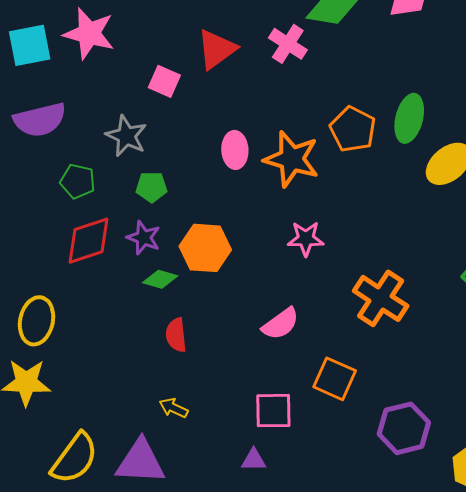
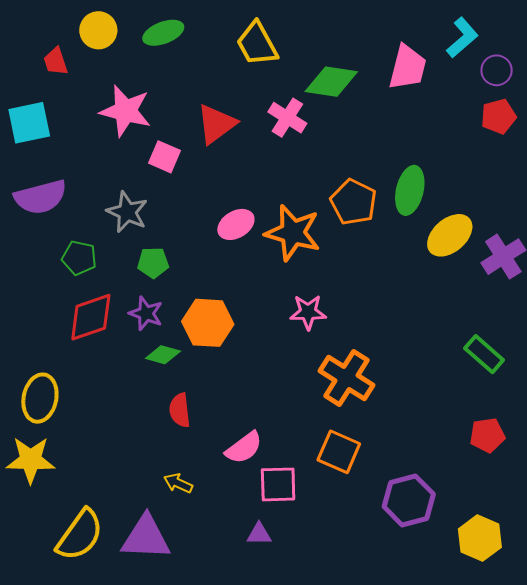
pink star: (89, 34) -> (126, 111), moved
pink ellipse: (235, 150) -> (236, 224), turned 63
orange cross: (381, 298) -> (347, 378), moved
pink semicircle: (281, 324) -> (244, 448), moved

